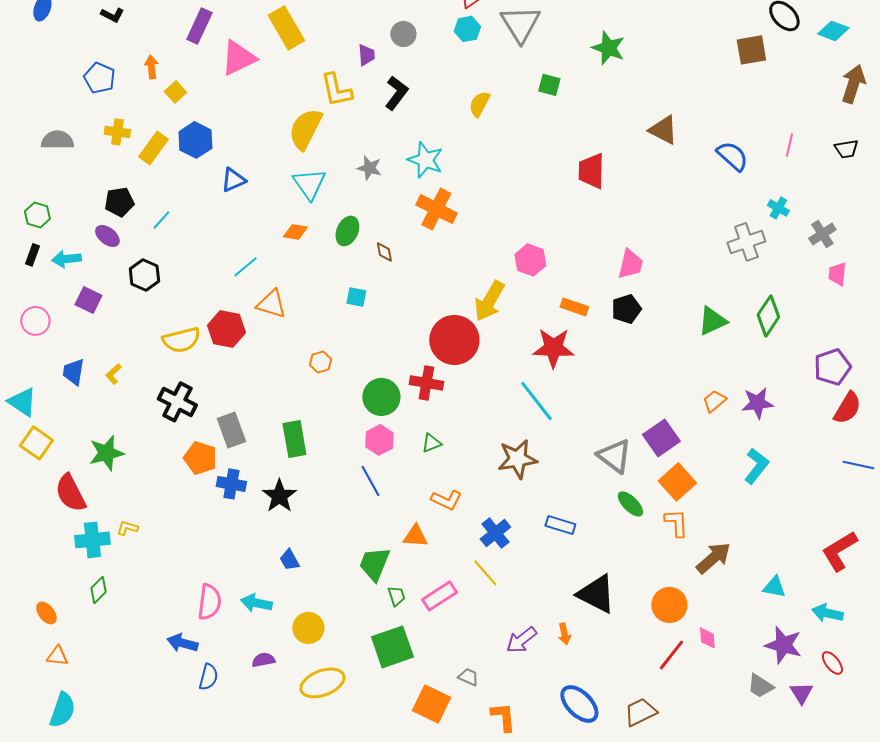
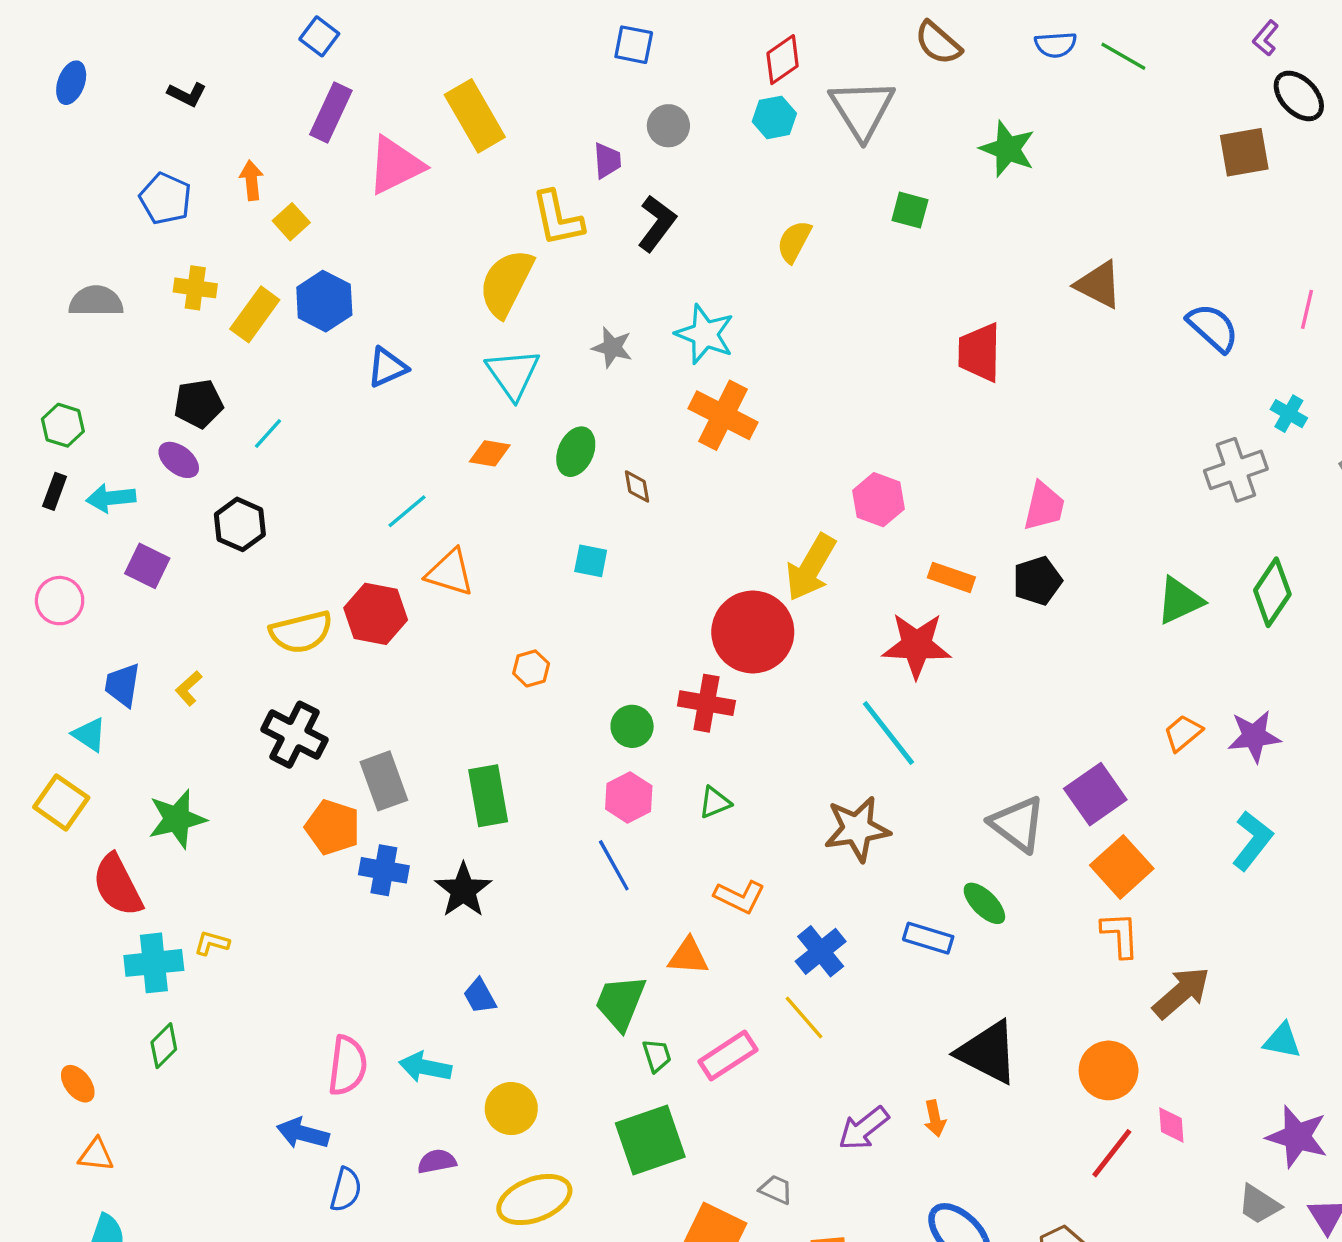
green circle: (381, 397) -> (632, 726), size x0.7
cyan triangle: (22, 402) -> (89, 735), moved, size x0.7
green ellipse: (630, 504) -> (984, 903), moved

